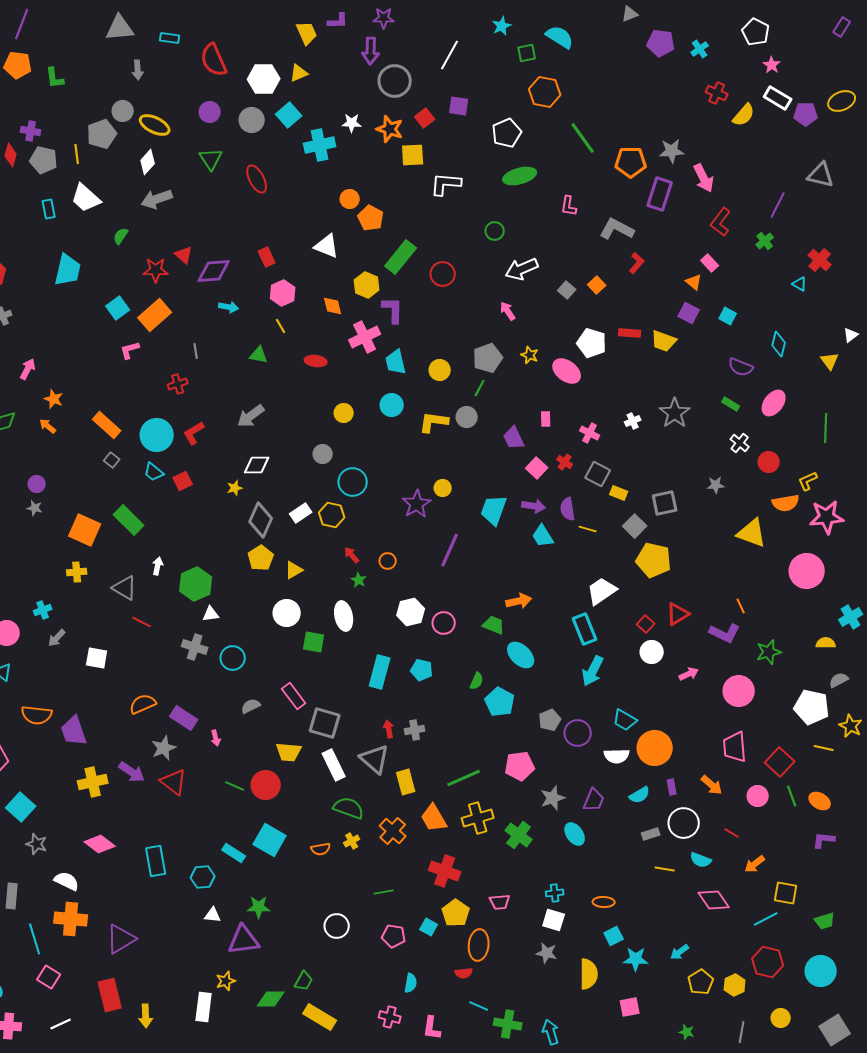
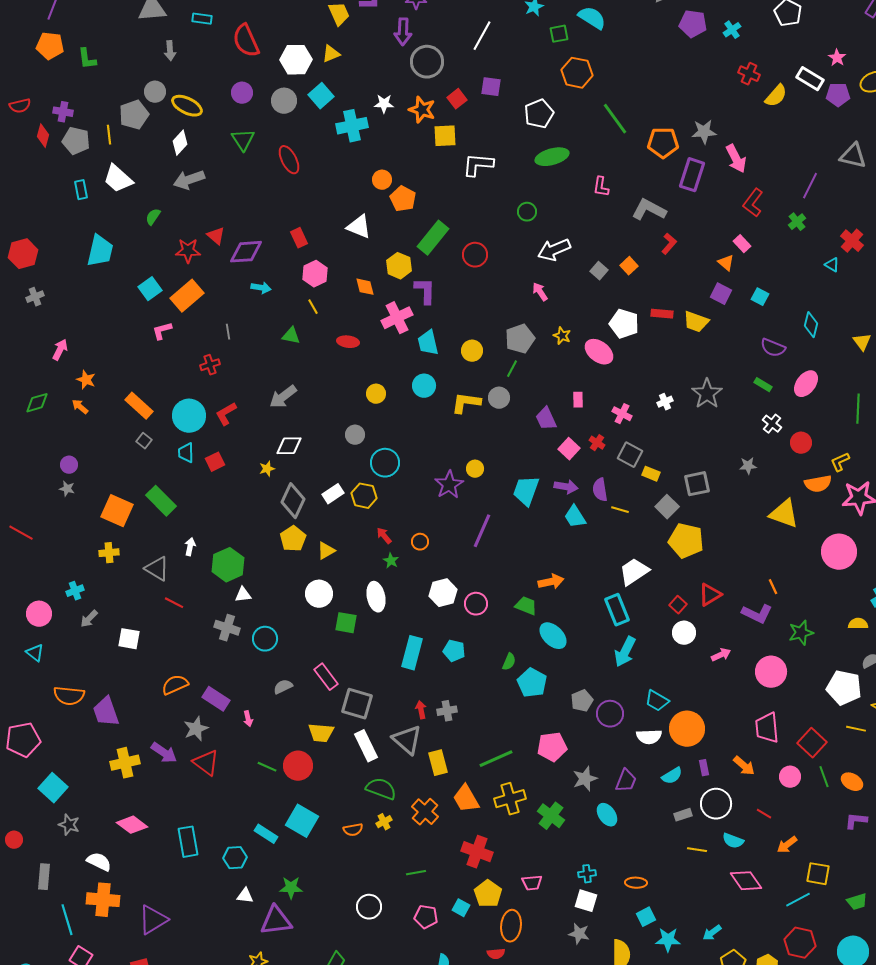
pink star: (772, 65) -> (837, 58), moved
cyan trapezoid: (154, 472) -> (186, 453), turned 50

